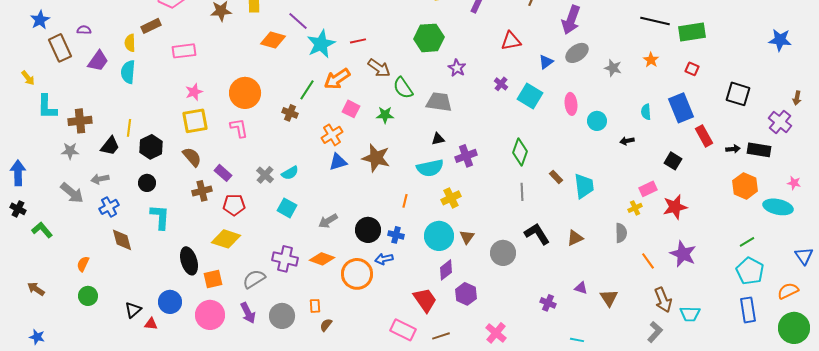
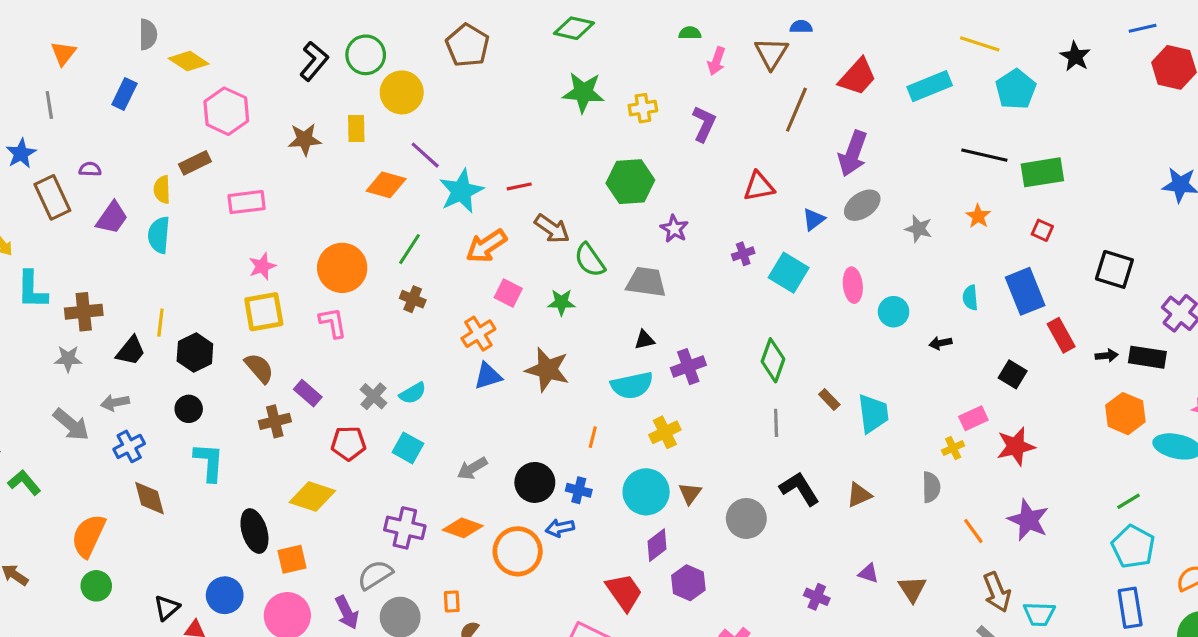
purple cross: (501, 84) -> (743, 254), turned 32
green line: (307, 90) -> (410, 249), moved
red pentagon: (234, 205) -> (348, 443), moved
orange semicircle: (83, 264) -> (88, 536), size x1.8
gray semicircle: (254, 279) -> (375, 575), moved

